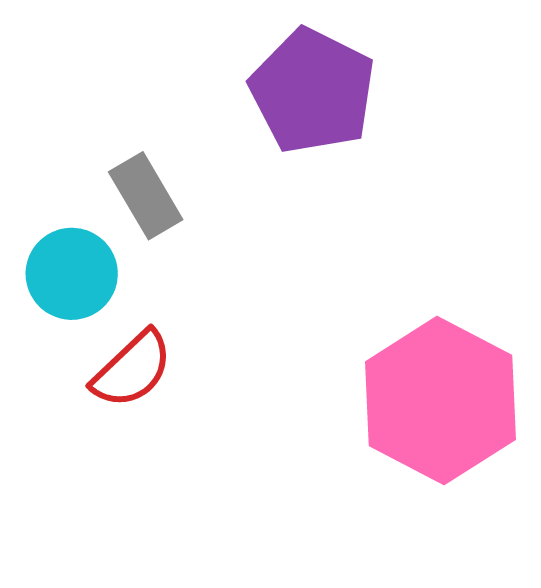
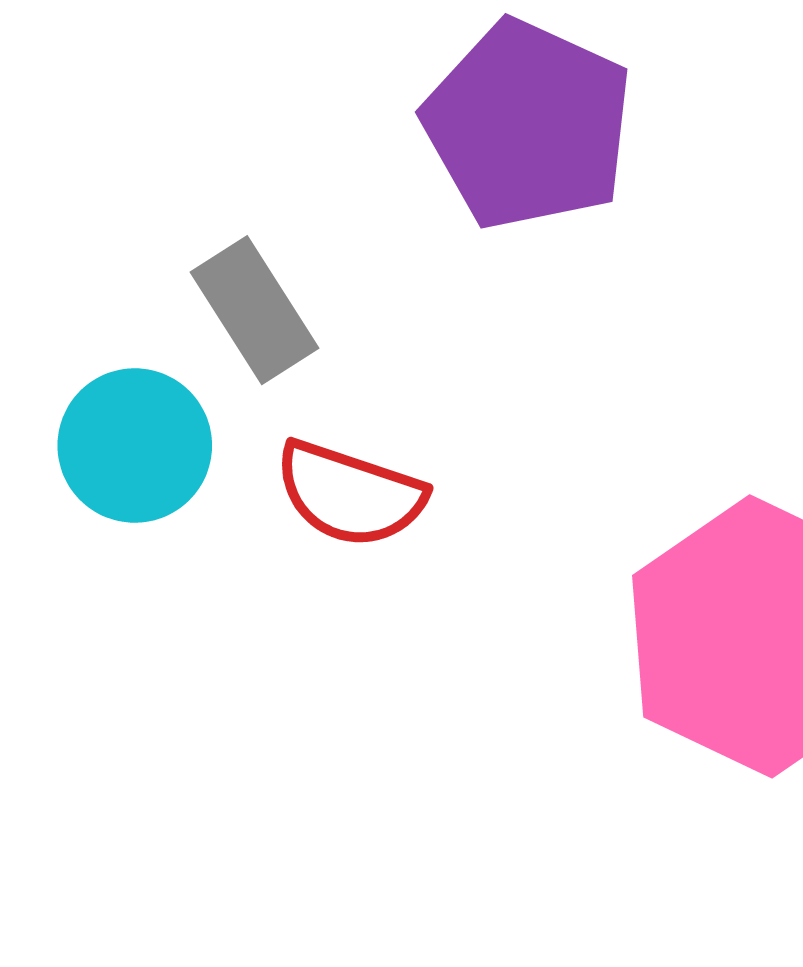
red semicircle: (132, 369) -> (350, 494), moved, turned 64

